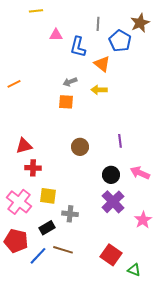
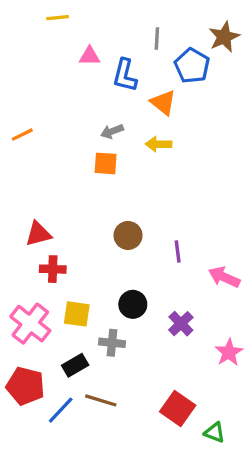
purple line: (120, 141) -> (178, 251), moved
black circle: (111, 175) -> (133, 304), moved
purple cross: (113, 202) -> (181, 324), size x0.7

